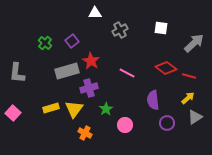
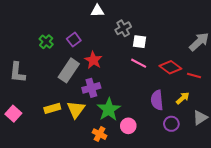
white square: (161, 28) -> (140, 42), moved
gray rectangle: (67, 71) -> (69, 70), turned -40
pink line: (127, 73) -> (139, 63), moved
yellow arrow: (188, 98) -> (183, 98), moved
green star: (106, 109) -> (109, 109), size x1.6
orange cross: (85, 133) -> (100, 134), moved

